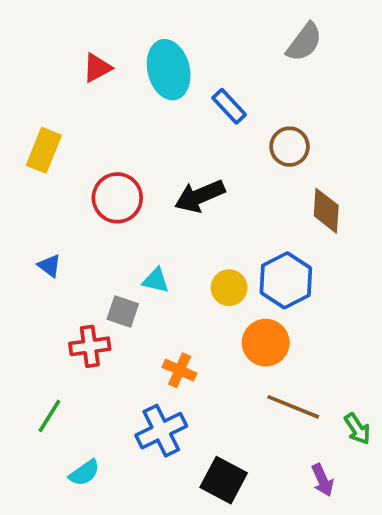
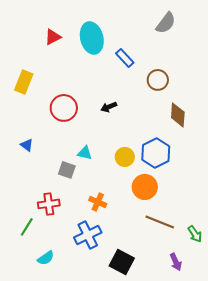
black arrow: (200, 196) -> (109, 107), size x0.6
red cross: (90, 346) -> (49, 204), moved

